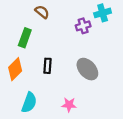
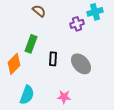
green rectangle: (25, 38) -> (31, 44), moved
black rectangle: (47, 66) -> (53, 59), moved

